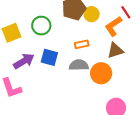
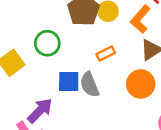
purple arrow: (24, 61) -> (40, 111), moved
gray semicircle: (79, 65) -> (89, 85), moved, turned -96

